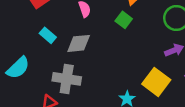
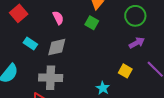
yellow square: (156, 82) -> (125, 71), size x0.6

